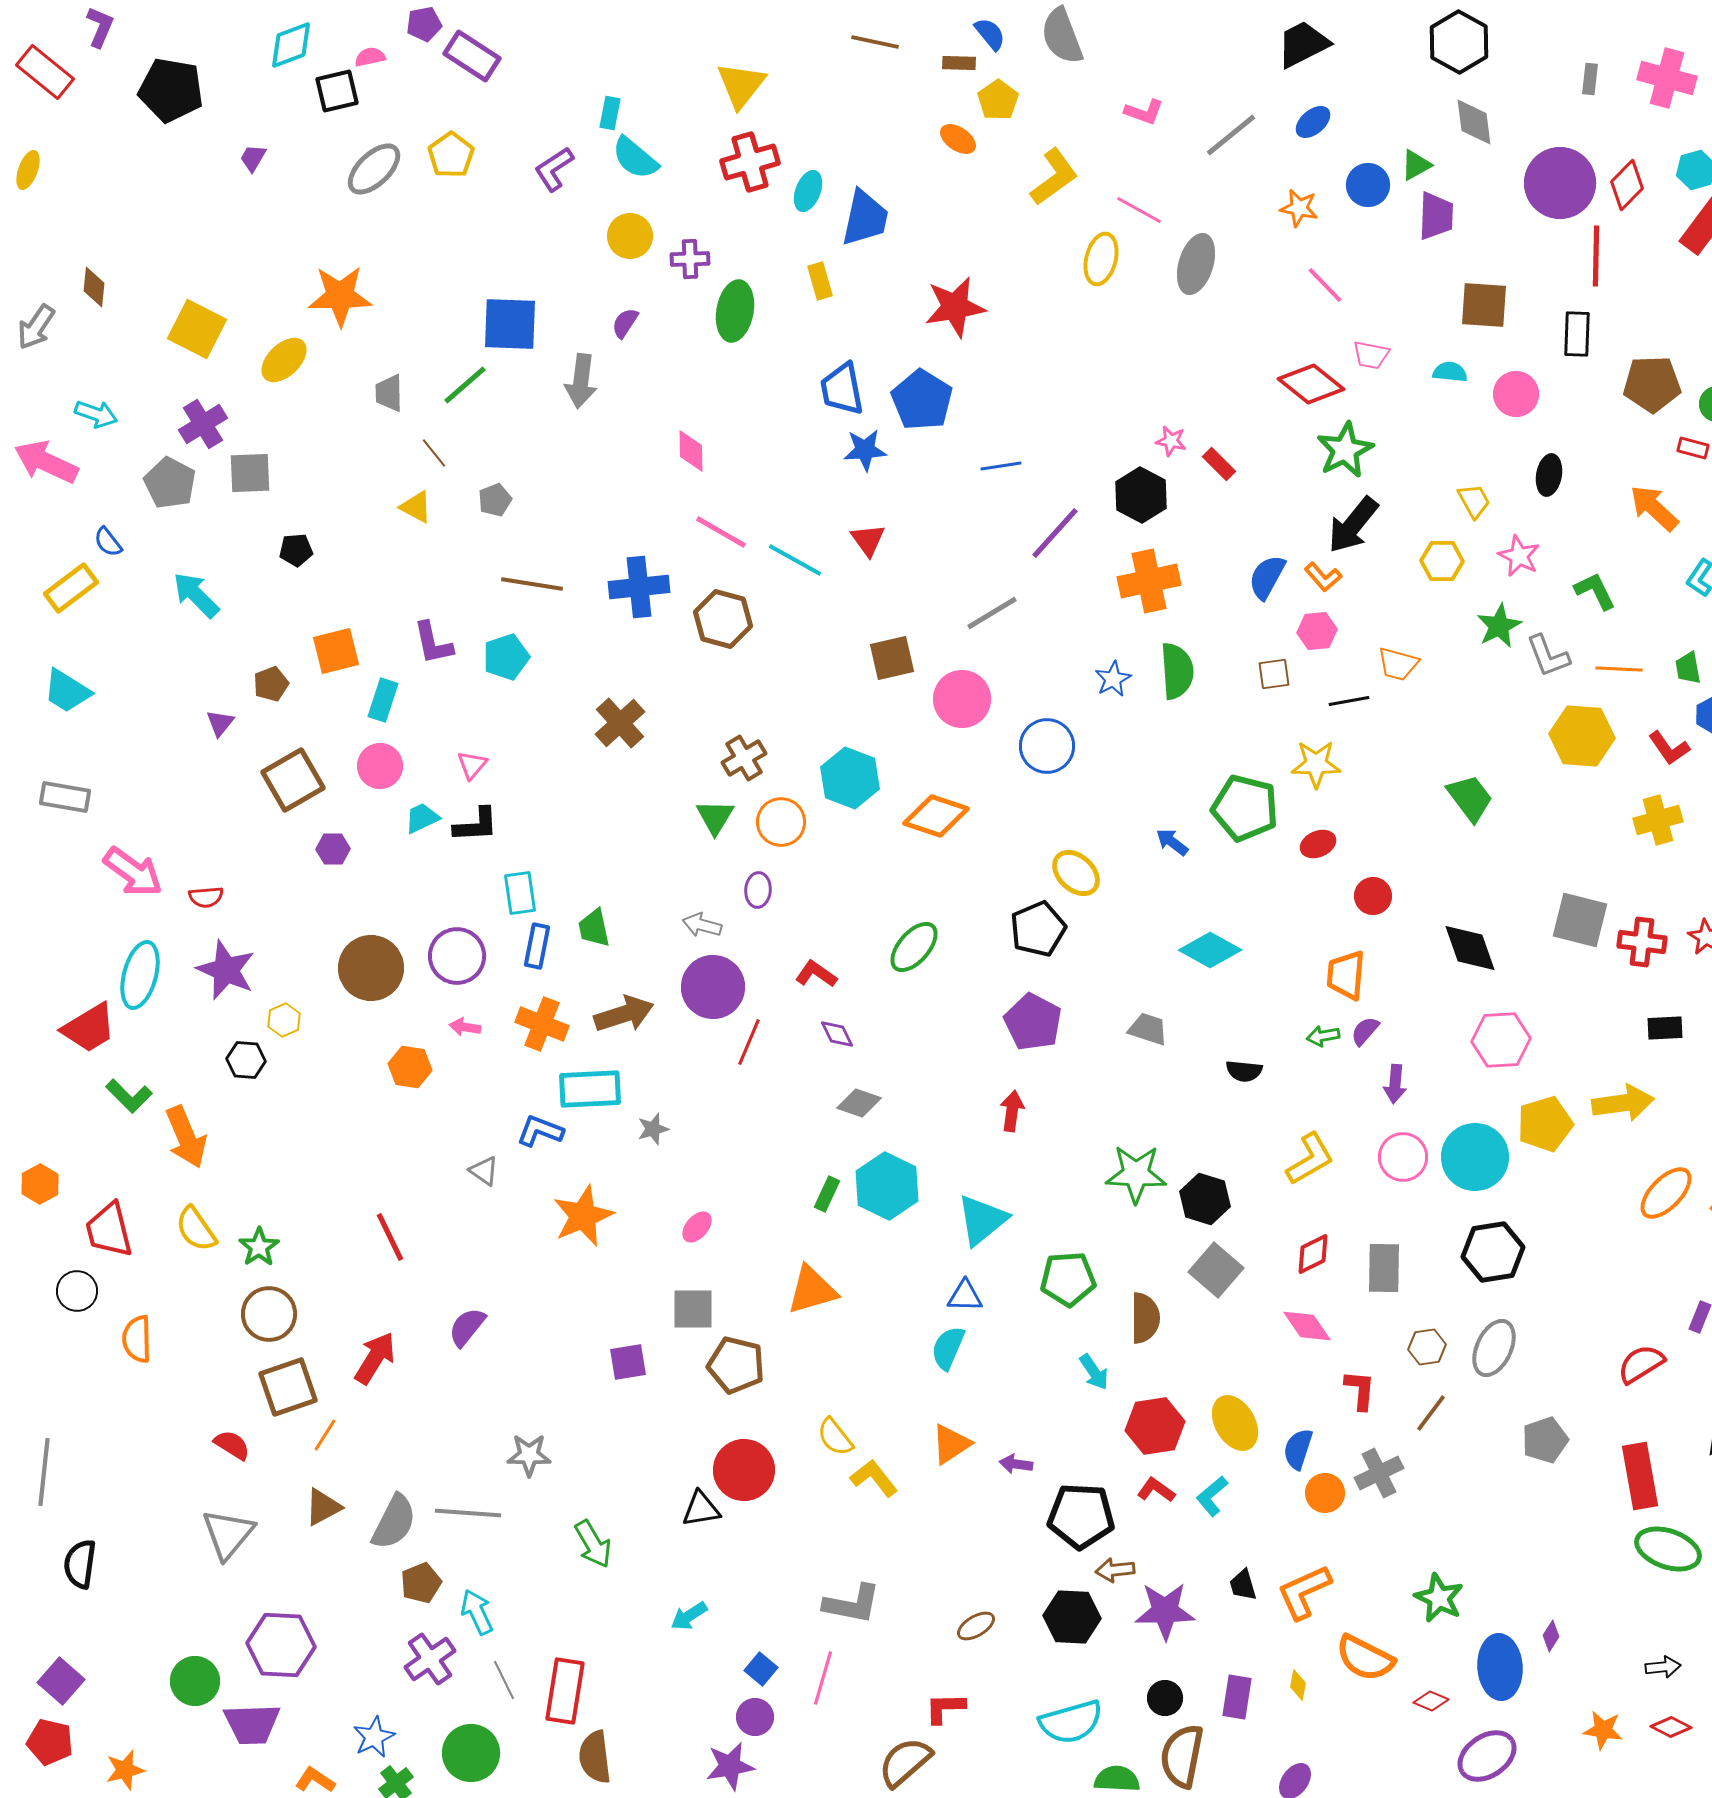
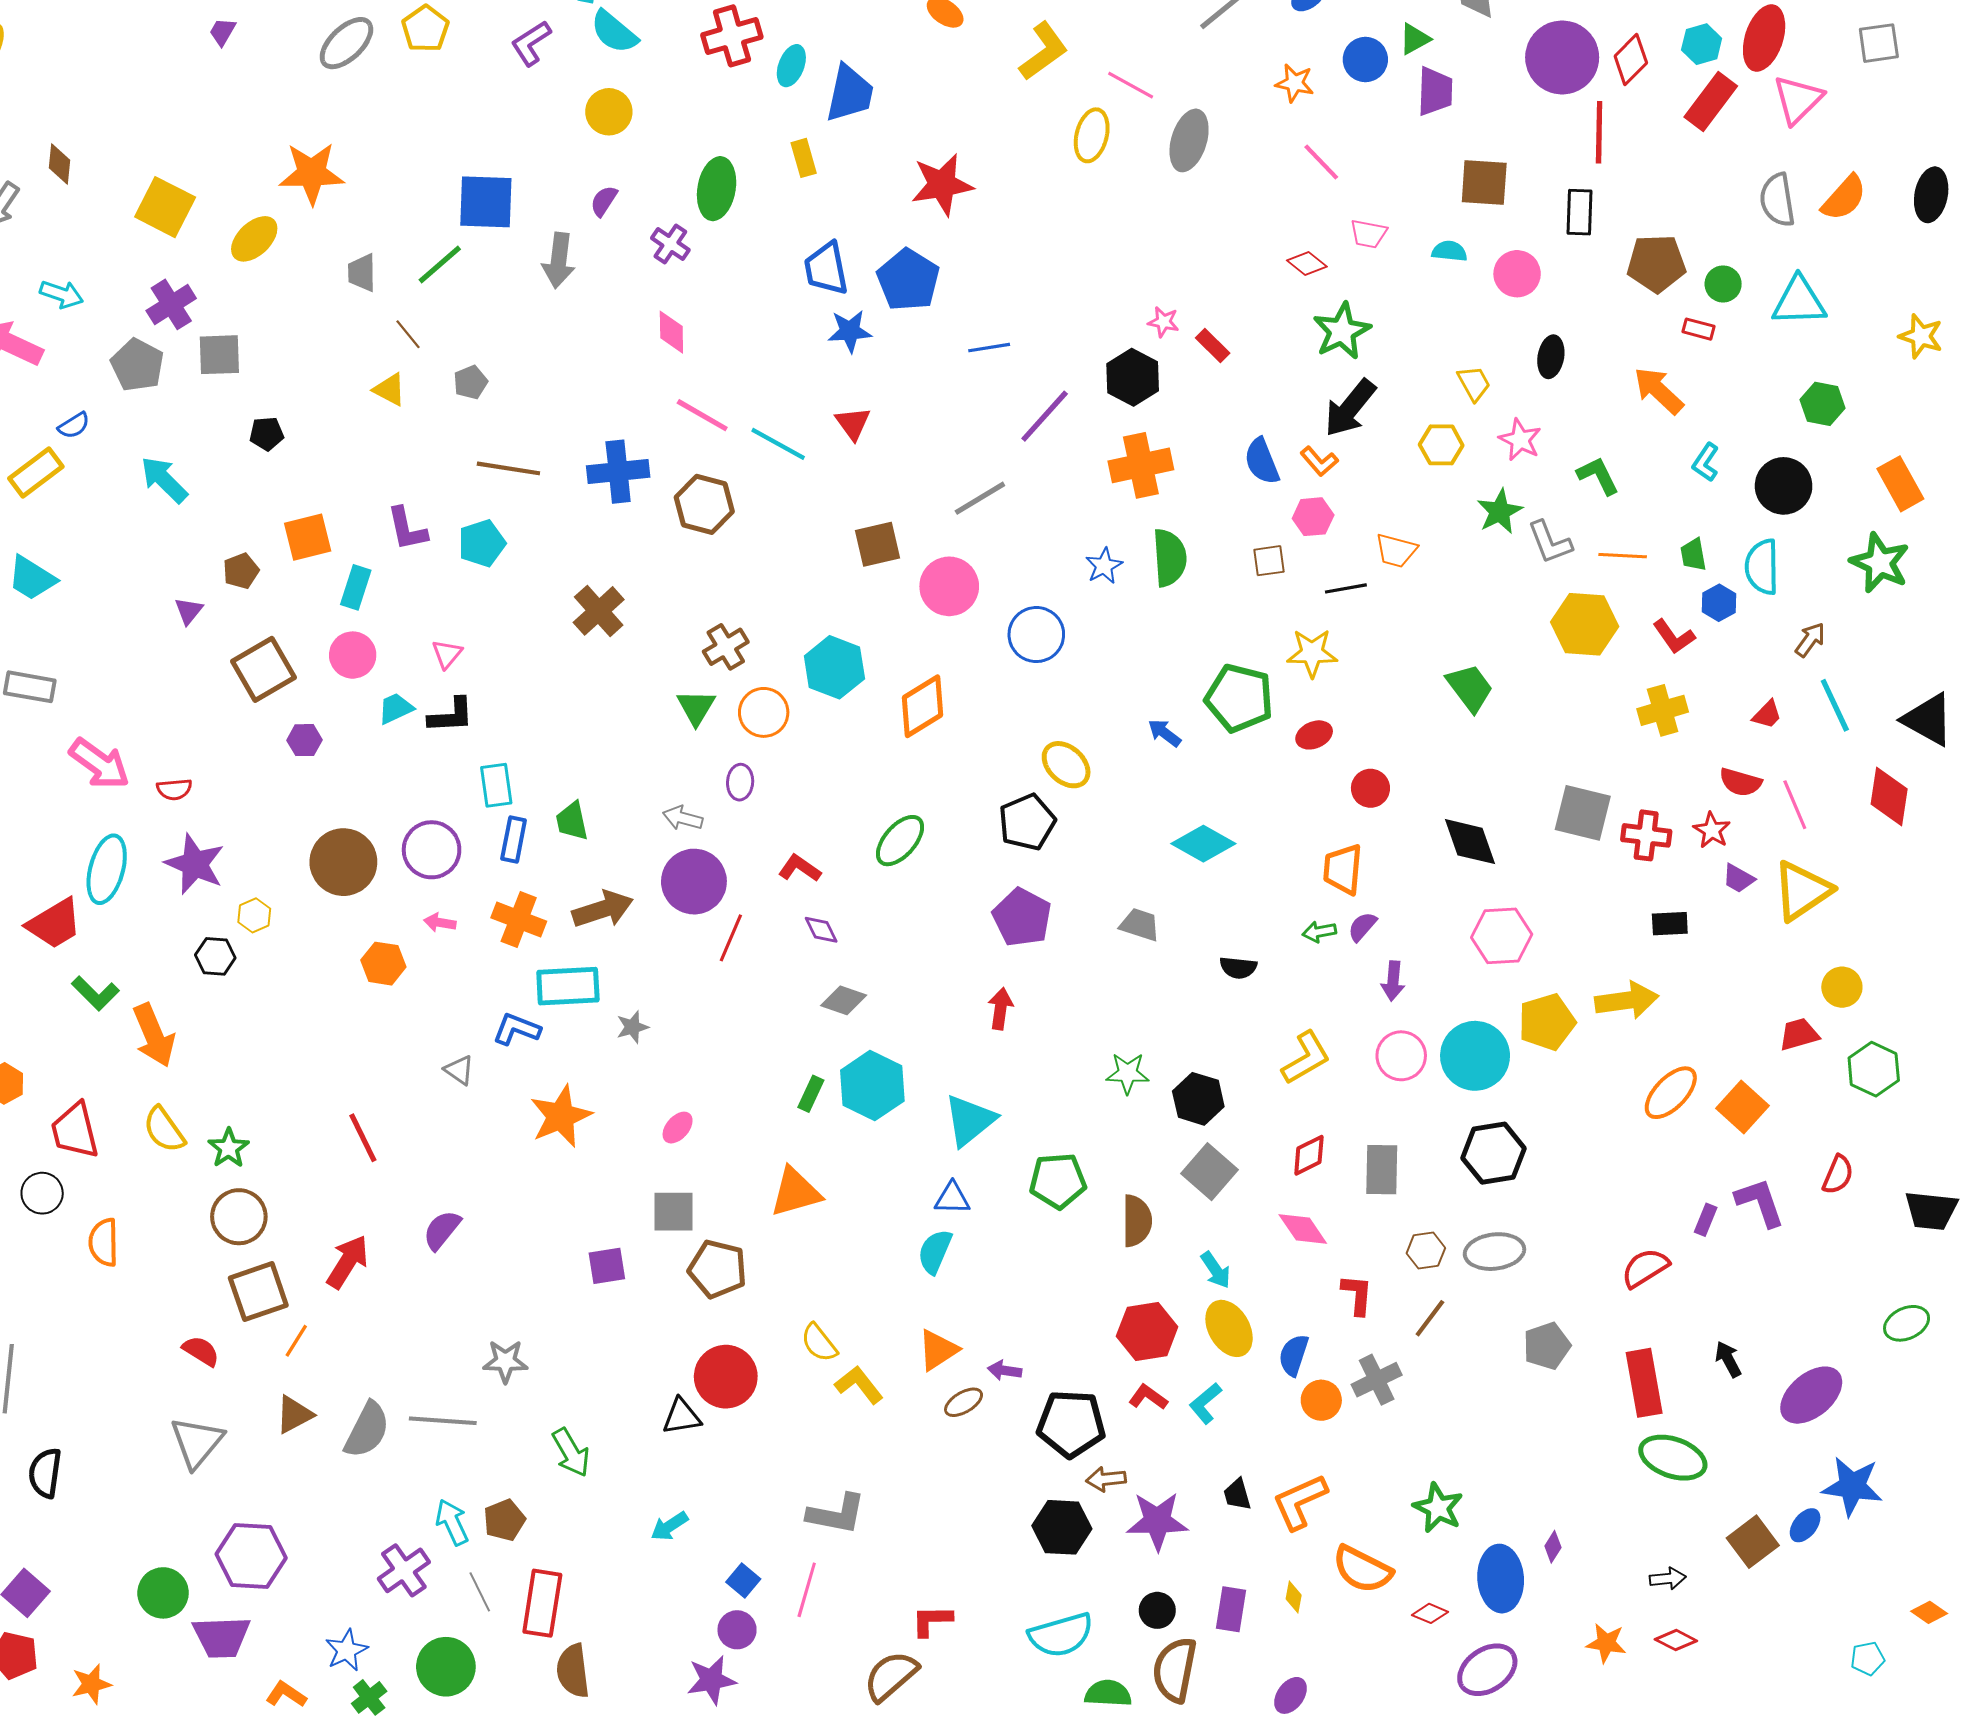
purple cross: (690, 259) -> (670, 244), moved, turned 36
red diamond: (1311, 384) -> (1307, 263), size x0.6
blue semicircle: (108, 542) -> (74, 425), turned -84
blue semicircle: (1267, 577) -> (1262, 461), turned -51
orange diamond: (936, 816) -> (923, 706), turned -50
green star: (1136, 1174) -> (1128, 1073), size x0.7
gray ellipse: (1494, 1348) -> (1494, 1252), turned 58
cyan arrow: (1094, 1372) -> (1216, 1270), moved
brown pentagon: (421, 1583) -> (504, 1520), moved
brown ellipse: (976, 1626) -> (964, 1402), moved

